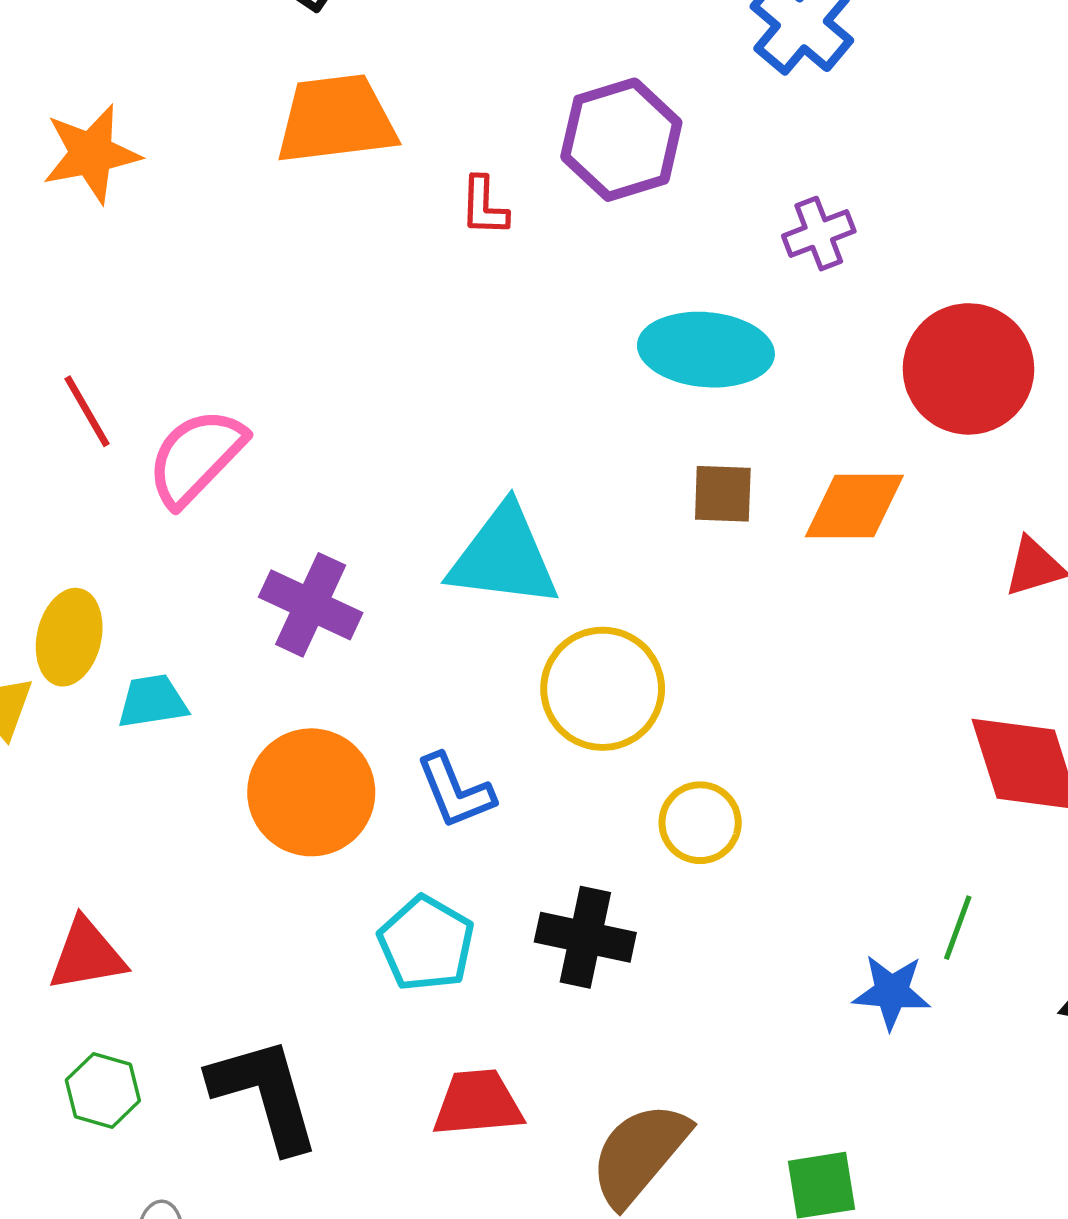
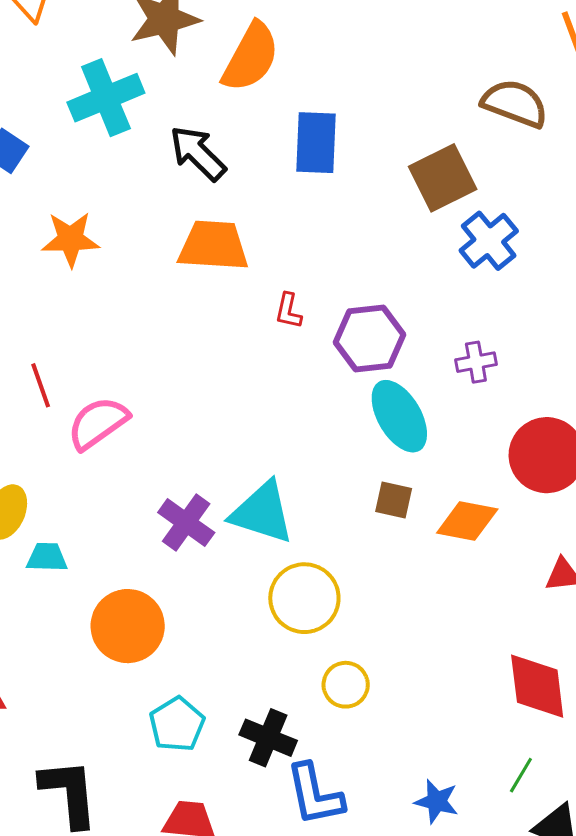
purple hexagon: (621, 140) -> (369, 339), moved
cyan ellipse: (706, 350) -> (399, 416), turned 44
purple cross: (311, 605) -> (186, 522), moved
blue L-shape: (455, 791) -> (315, 795), moved, size x1.4
green line: (958, 928) -> (521, 775), moved

